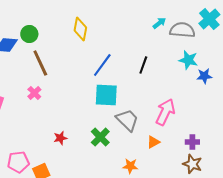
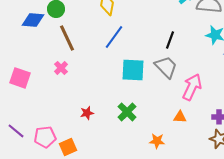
blue line: (102, 65) -> (114, 37), moved
gray trapezoid: (127, 120) -> (166, 67), moved
orange triangle: (153, 142) -> (180, 117), turned 32

